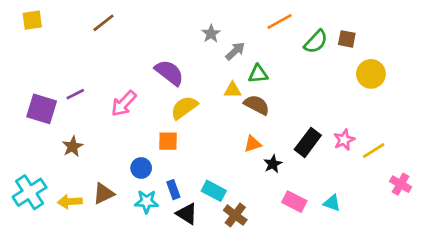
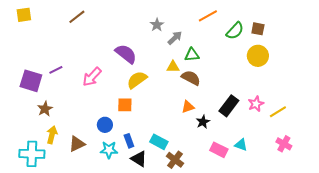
yellow circle: (371, 74) -> (258, 56), moved
brown star: (73, 147) -> (45, 109), moved
pink cross: (401, 184) -> (284, 144), moved
cyan cross: (30, 192) -> (32, 154), moved, turned 35
yellow arrow: (70, 202) -> (52, 135), moved, turned 108
cyan triangle: (332, 203) -> (241, 145), moved

